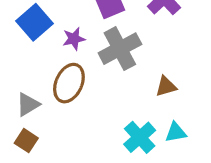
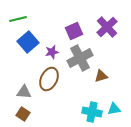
brown triangle: (166, 86) -> (101, 76), moved
gray triangle: (28, 104) -> (24, 92), turned 35
cyan cross: (140, 137) -> (92, 112), turned -36

